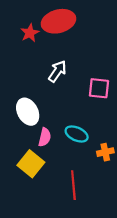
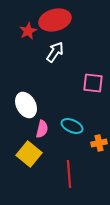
white arrow: (57, 71) -> (55, 52), moved

